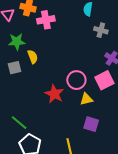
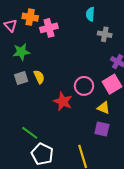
yellow semicircle: (33, 57) -> (39, 77), moved
yellow triangle: (86, 99) -> (104, 108), moved, turned 40

